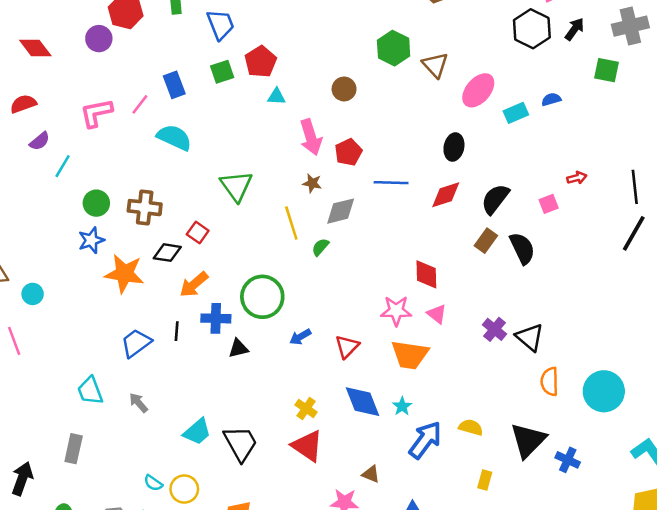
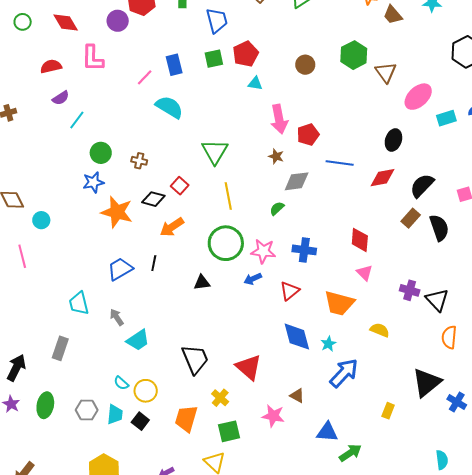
brown circle: (344, 89) -> (305, 65), moved
pink L-shape: (96, 113) -> (93, 58), moved, turned -84
brown cross: (145, 208) -> (139, 161), size x0.6
yellow line: (291, 223) -> (228, 196), moved
pink star: (396, 311) -> (263, 251), moved
blue cross: (216, 318) -> (304, 250), moved
purple cross: (494, 329) -> (410, 290), turned -30
yellow cross: (306, 409) -> (220, 398), moved
yellow semicircle: (471, 427) -> (380, 330), moved
cyan trapezoid: (197, 432) -> (138, 340), moved

